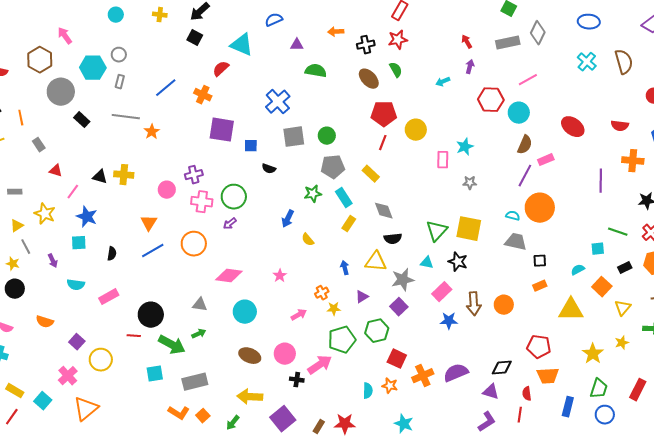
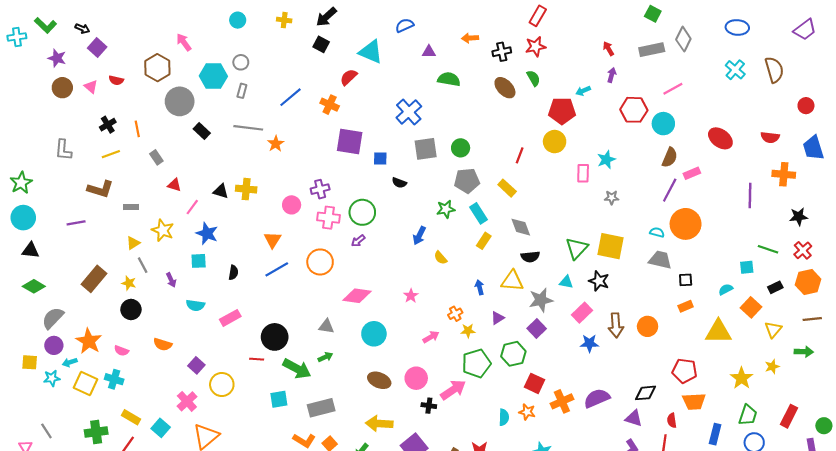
red pentagon: (384, 114) -> (562, 111), moved

